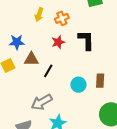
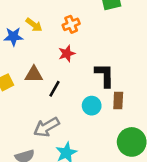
yellow arrow: (39, 15) -> (34, 25), moved, turned -72
black L-shape: (86, 40) -> (105, 75), moved
blue star: (17, 42) -> (13, 36), moved

